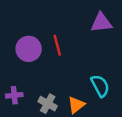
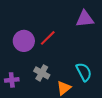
red line: (57, 45) -> (48, 38), turned 60
gray cross: (48, 104) -> (42, 73), moved

